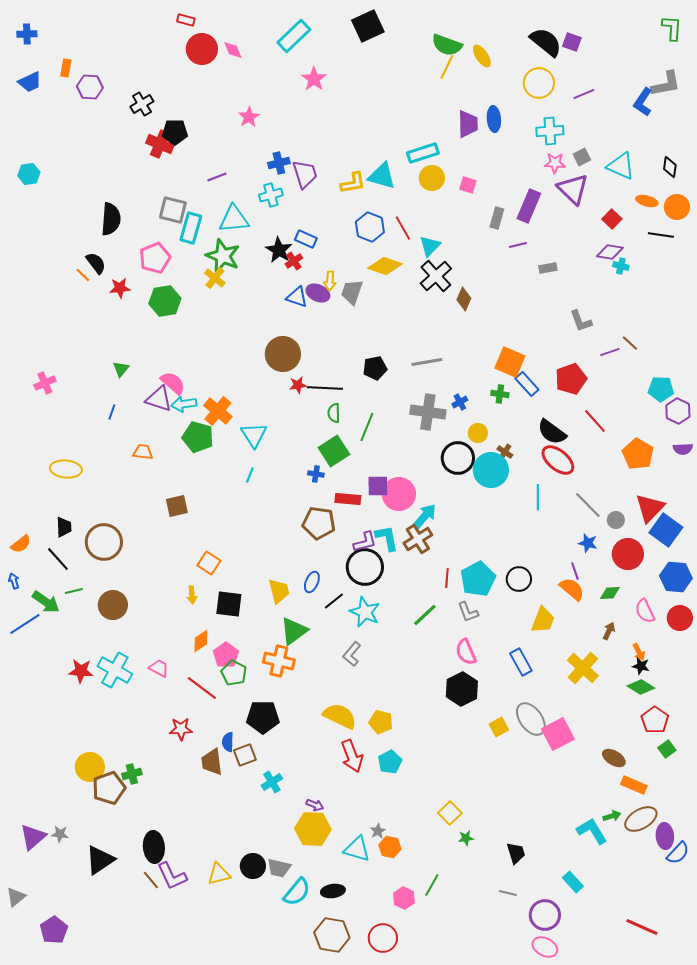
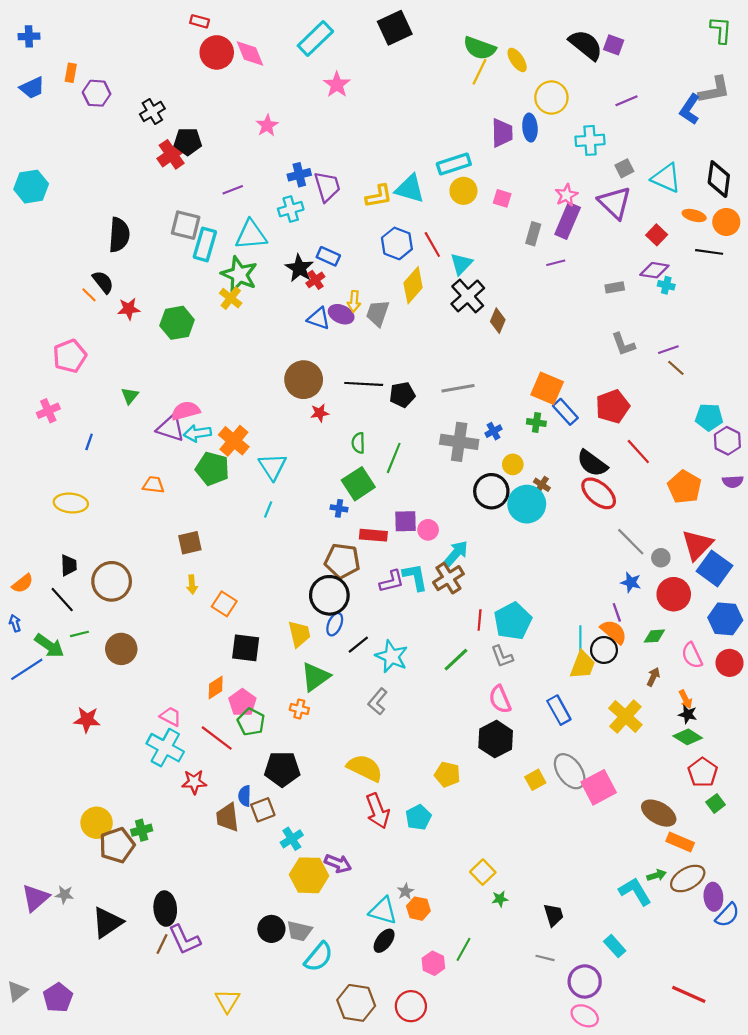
pink diamond: (233, 50) -> (250, 54), size x1.4
yellow circle: (539, 83) -> (551, 97), moved
red cross: (160, 144) -> (172, 154), turned 32
pink star: (555, 163) -> (566, 195), moved, turned -30
black diamond: (670, 167) -> (719, 179), size x1.6
cyan hexagon: (29, 174) -> (31, 187), size x1.4
pink pentagon: (155, 258) -> (70, 356), moved
yellow diamond: (385, 266) -> (413, 285), turned -68
gray rectangle: (548, 268) -> (615, 287), moved
purple line: (610, 352) -> (668, 350), moved
pink semicircle: (173, 383) -> (186, 411), turned -56
black line: (325, 388) -> (364, 384), moved
blue line: (112, 412) -> (89, 442), moved
pink circle: (399, 494) -> (428, 530), size x0.6
cyan line: (538, 497) -> (580, 639), moved
black circle: (365, 567) -> (329, 595), moved
black circle: (519, 579) -> (604, 650), moved
yellow arrow: (192, 595) -> (192, 585), moved
orange cross: (279, 661) -> (299, 709), size x0.6
cyan cross: (115, 670) -> (165, 748), moved
yellow pentagon: (381, 722) -> (447, 774), moved
brown ellipse: (614, 758) -> (659, 813), size x1.4
purple arrow: (315, 805) -> (338, 863), size x1.4
yellow hexagon: (313, 829) -> (309, 875), moved
yellow triangle: (219, 874) -> (227, 1001), moved, turned -45
brown line: (151, 880) -> (162, 944), turned 66
black ellipse: (333, 891) -> (384, 941), moved, turned -45
gray triangle: (16, 897) -> (17, 991), moved

